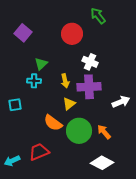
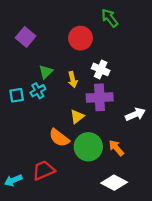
cyan cross: (34, 81) -> (38, 91), turned -32
yellow arrow: (65, 81) -> (73, 80), moved
cyan square: (15, 105) -> (17, 95), moved

